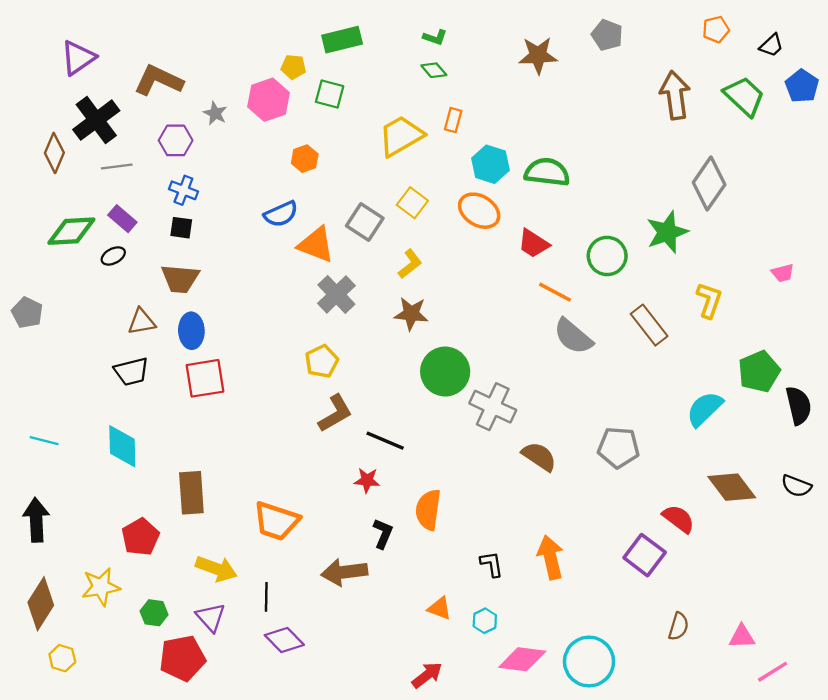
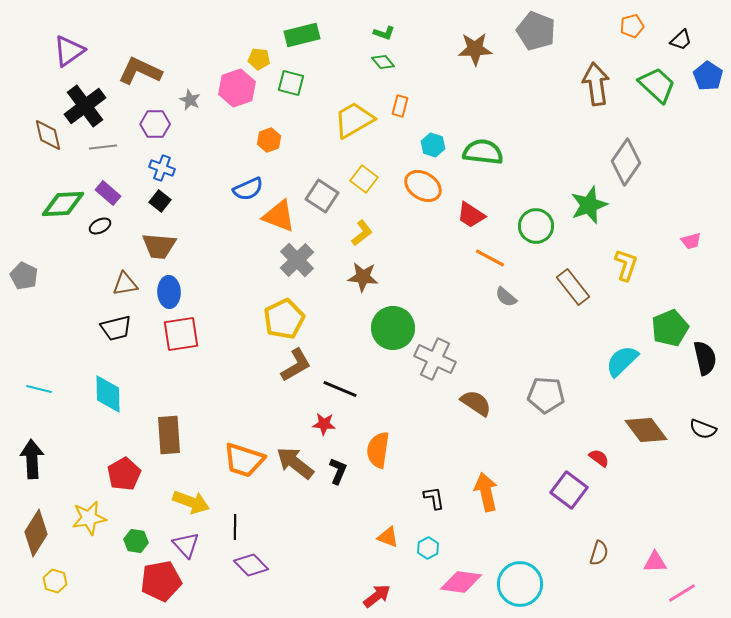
gray pentagon: (607, 35) -> (536, 31), size x1.4
brown diamond: (54, 153) -> (48, 135), turned -36
cyan hexagon: (490, 164) -> (433, 145), size x0.7
black square: (181, 228) -> (160, 201), turned 30
gray semicircle: (573, 336) -> (506, 297), size x0.6
yellow pentagon: (322, 361) -> (284, 319), size x1.4
red semicircle: (679, 519) -> (599, 458), size x0.7
brown arrow: (344, 572) -> (295, 463), moved, turned 45

